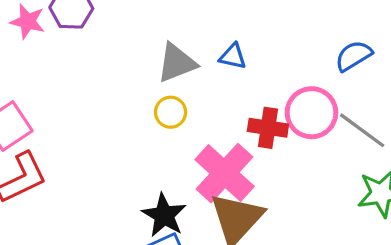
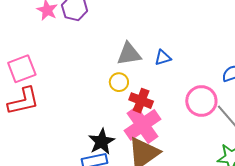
blue triangle: (233, 56) -> (163, 58), turned -42
red cross: (268, 128) -> (141, 101), moved

